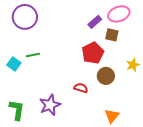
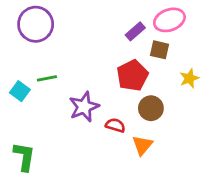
yellow star: (133, 65) -> (189, 78), moved
purple star: (50, 105) -> (84, 107), moved
orange triangle: (112, 116) -> (142, 145), moved

